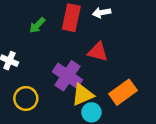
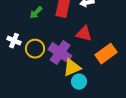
orange rectangle: (123, 92) -> (106, 54), moved
yellow circle: (26, 98) -> (35, 49), moved

